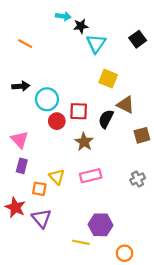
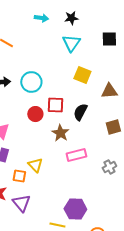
black star: (81, 26) -> (71, 18), moved
black square: (138, 39) -> (109, 39), turned 35
cyan circle: (47, 99) -> (31, 82), moved
brown triangle: (126, 105) -> (109, 91), moved, turned -30
pink rectangle: (91, 176) -> (76, 155), moved

